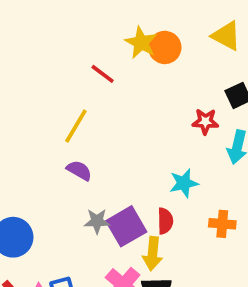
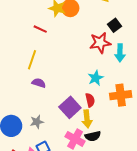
red star: (205, 121) -> (100, 43), size x1.5
gray star: (97, 221) -> (37, 122), moved
orange cross: (222, 224) -> (121, 95), size x1.5

